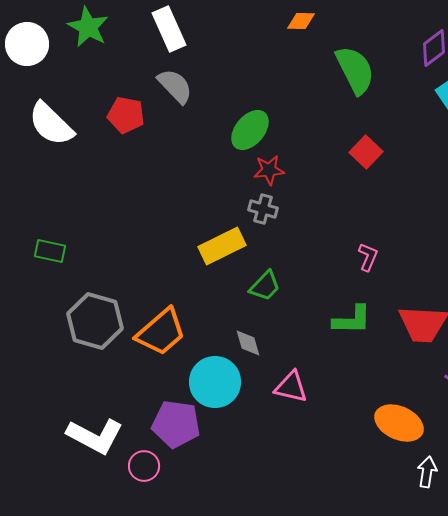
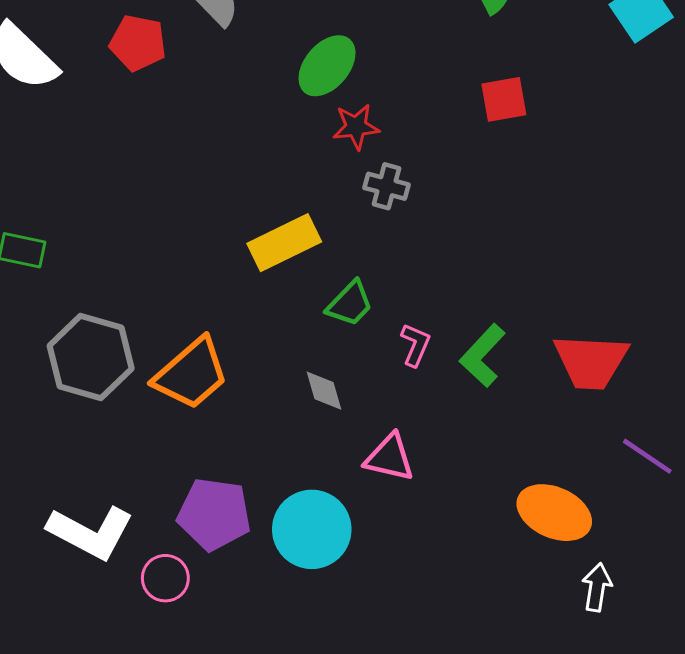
red square: (366, 152) -> (504, 99), turned 36
gray cross: (263, 209) -> (386, 186), moved
pink L-shape: (368, 257) -> (415, 345), moved
green L-shape: (352, 320) -> (483, 356), turned 132
cyan circle: (215, 382) -> (312, 529), moved

